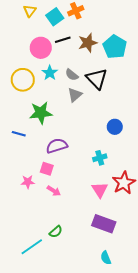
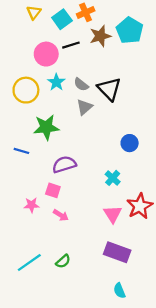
brown star: (88, 43) -> (100, 36), moved
cyan pentagon: (115, 47) -> (130, 30), moved
cyan cross: (100, 158) -> (113, 178), turned -32
cyan line: (32, 247) -> (29, 262), moved

